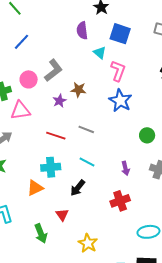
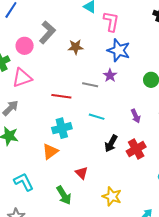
purple star: (59, 101) -> (110, 75), moved
black arrow: (78, 188) -> (111, 143), moved

